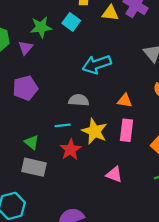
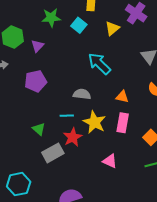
yellow triangle: (110, 13) -> (112, 28), moved, turned -49
green star: (41, 27) -> (51, 18), moved
cyan arrow: (97, 64) -> (99, 64), turned 60
gray rectangle: (34, 167) -> (53, 153), moved, turned -45

